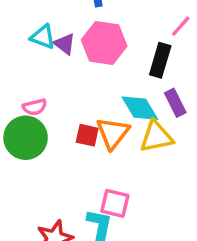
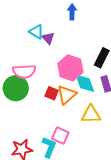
pink hexagon: (104, 43) -> (70, 68), moved
pink semicircle: (35, 107) -> (24, 71), size x1.6
yellow triangle: (156, 137) -> (91, 114), moved

